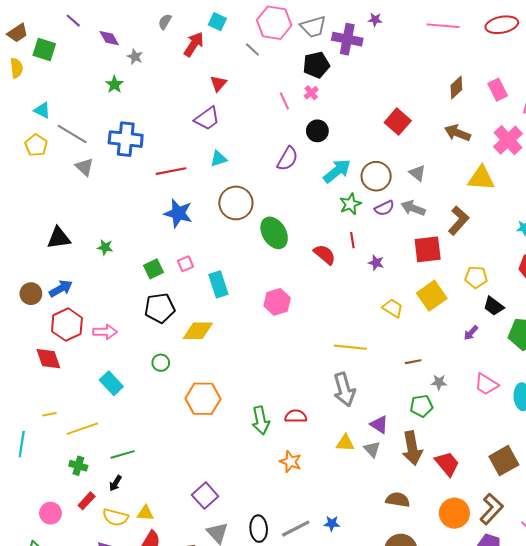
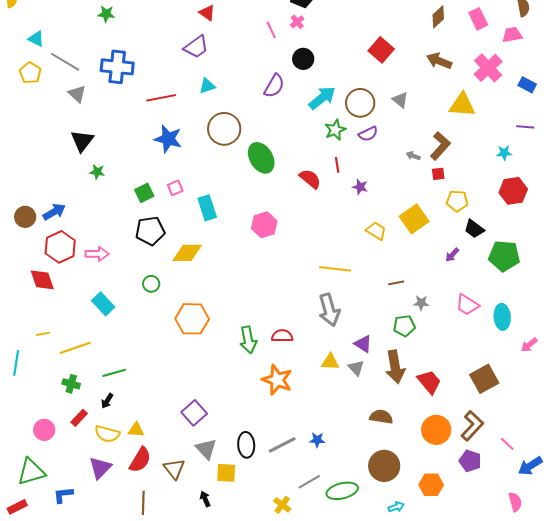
red triangle: (218, 83) -> (207, 13), turned -36
green star: (114, 84) -> (106, 14), turned -30
gray arrow: (413, 208) -> (413, 156), moved, size x0.6
black triangle: (59, 238) -> (82, 141), moved, turned -45
red square: (428, 249) -> (438, 174), moved, size x0.5
orange star: (291, 462) -> (277, 380), size x1.4

